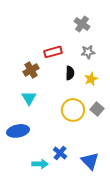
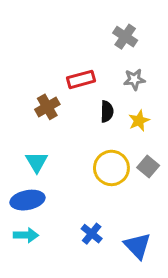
cyan triangle: (29, 98) -> (37, 162), moved
cyan arrow: (40, 164) -> (26, 235), moved

